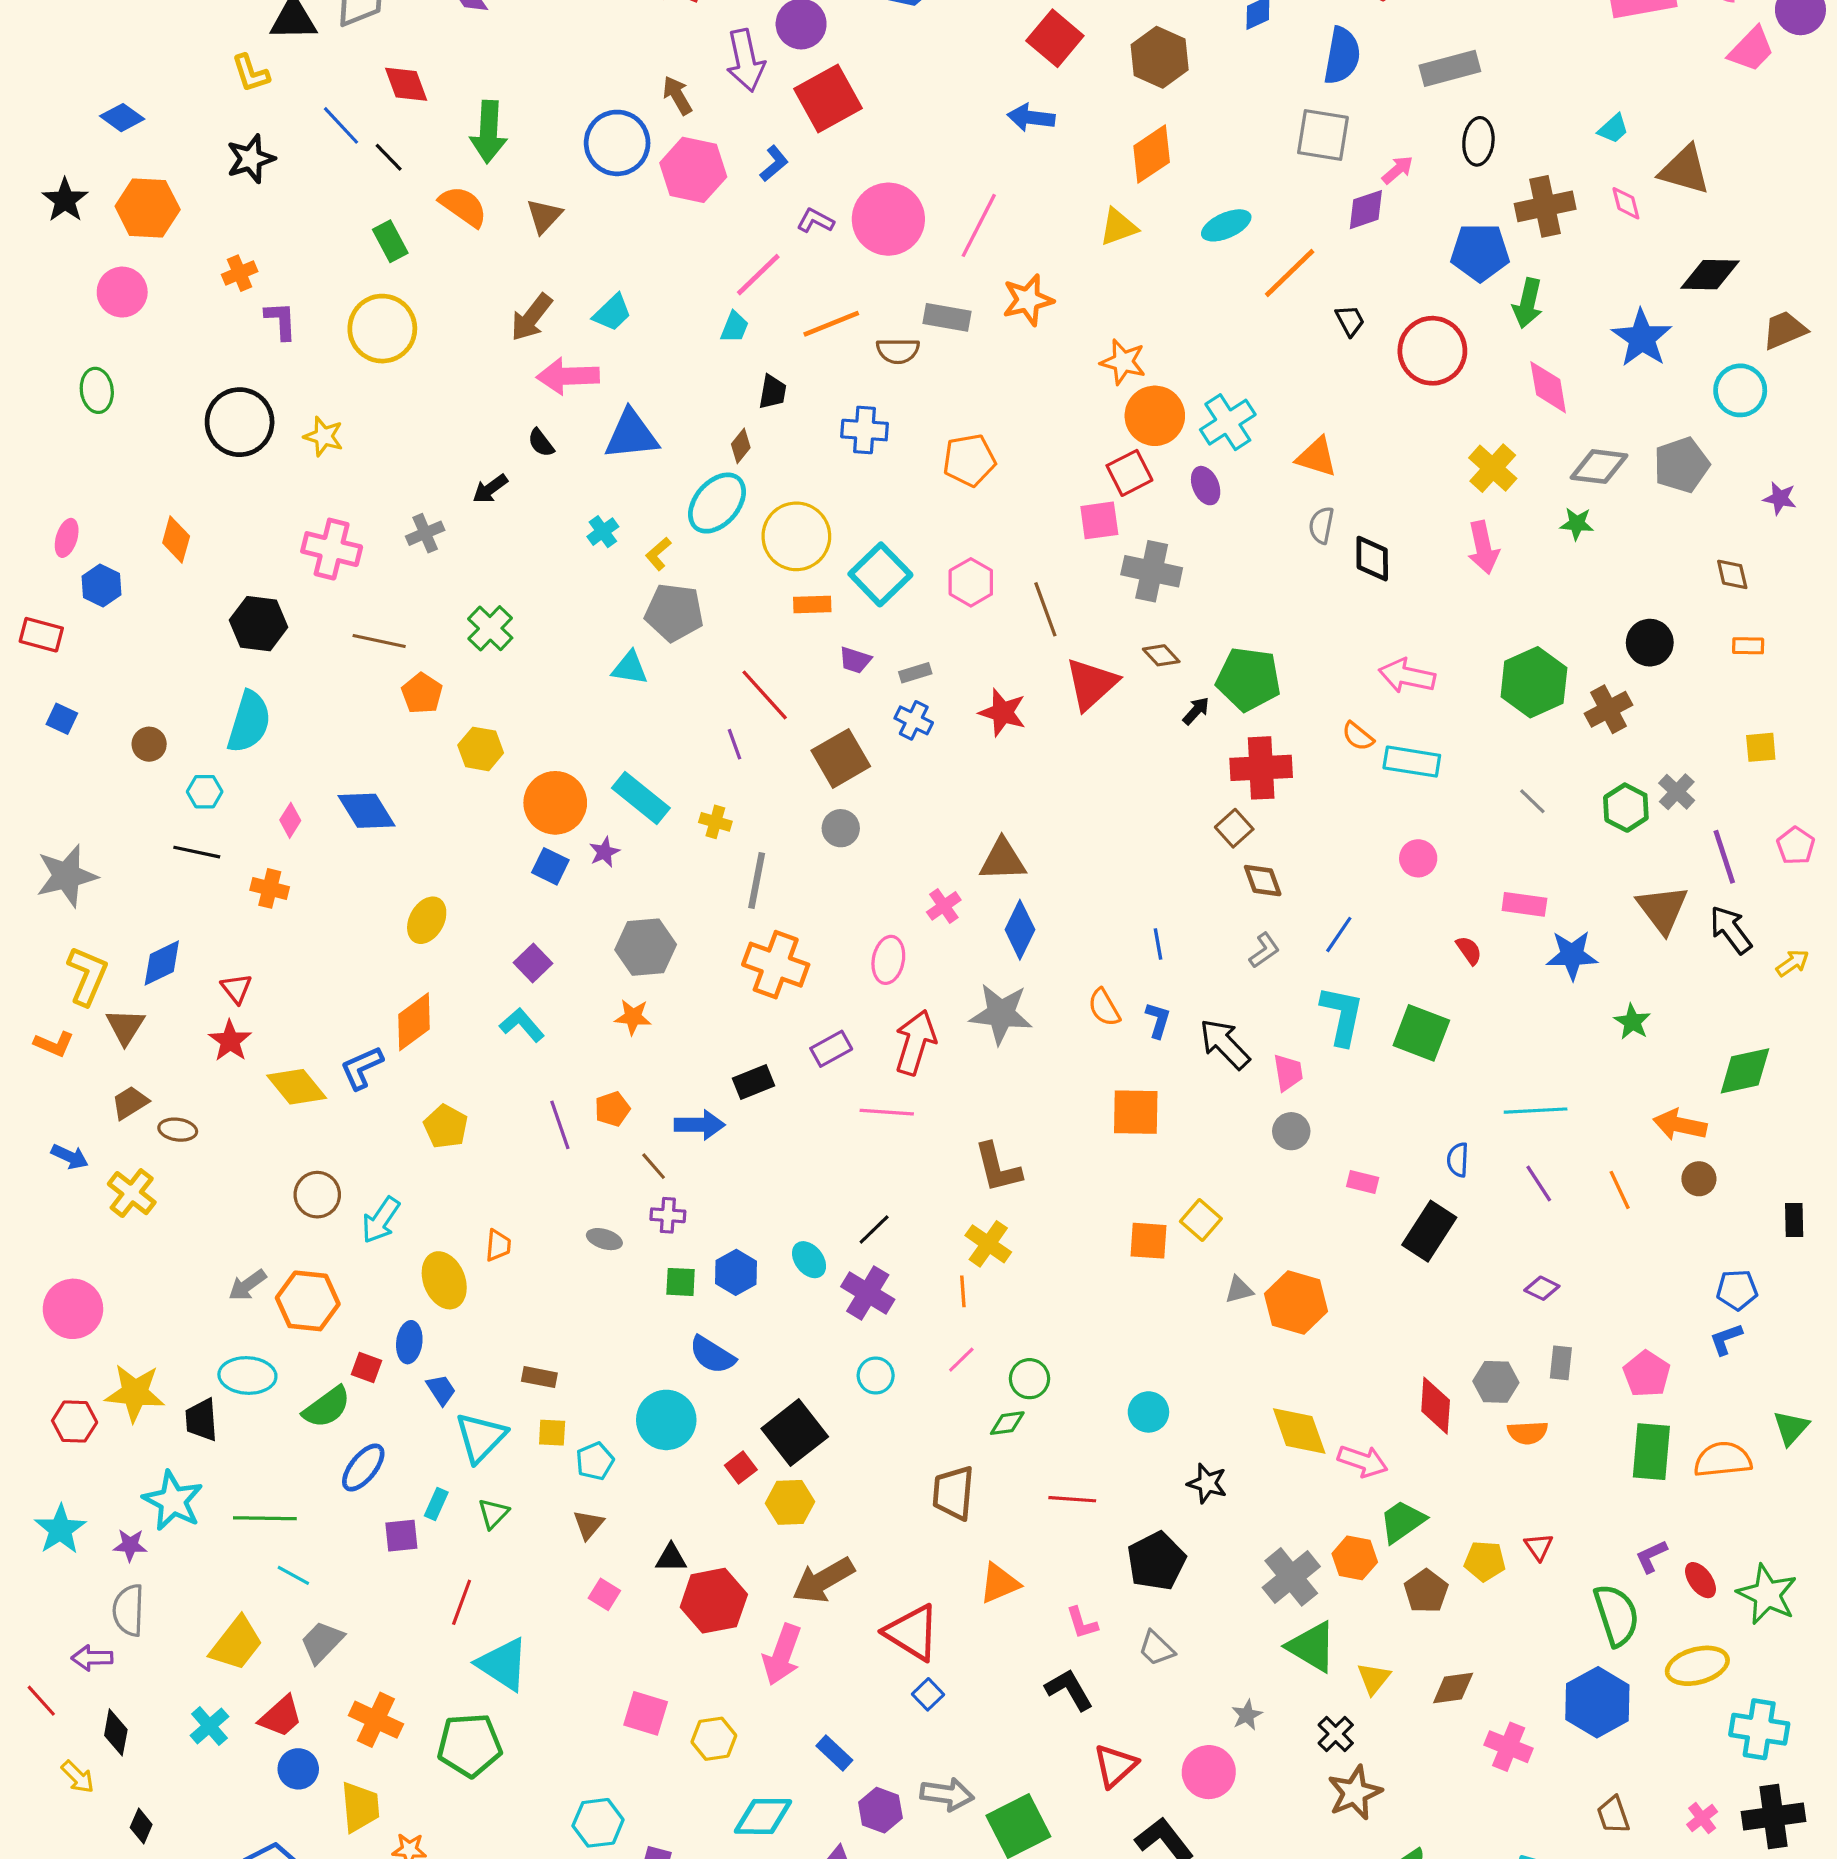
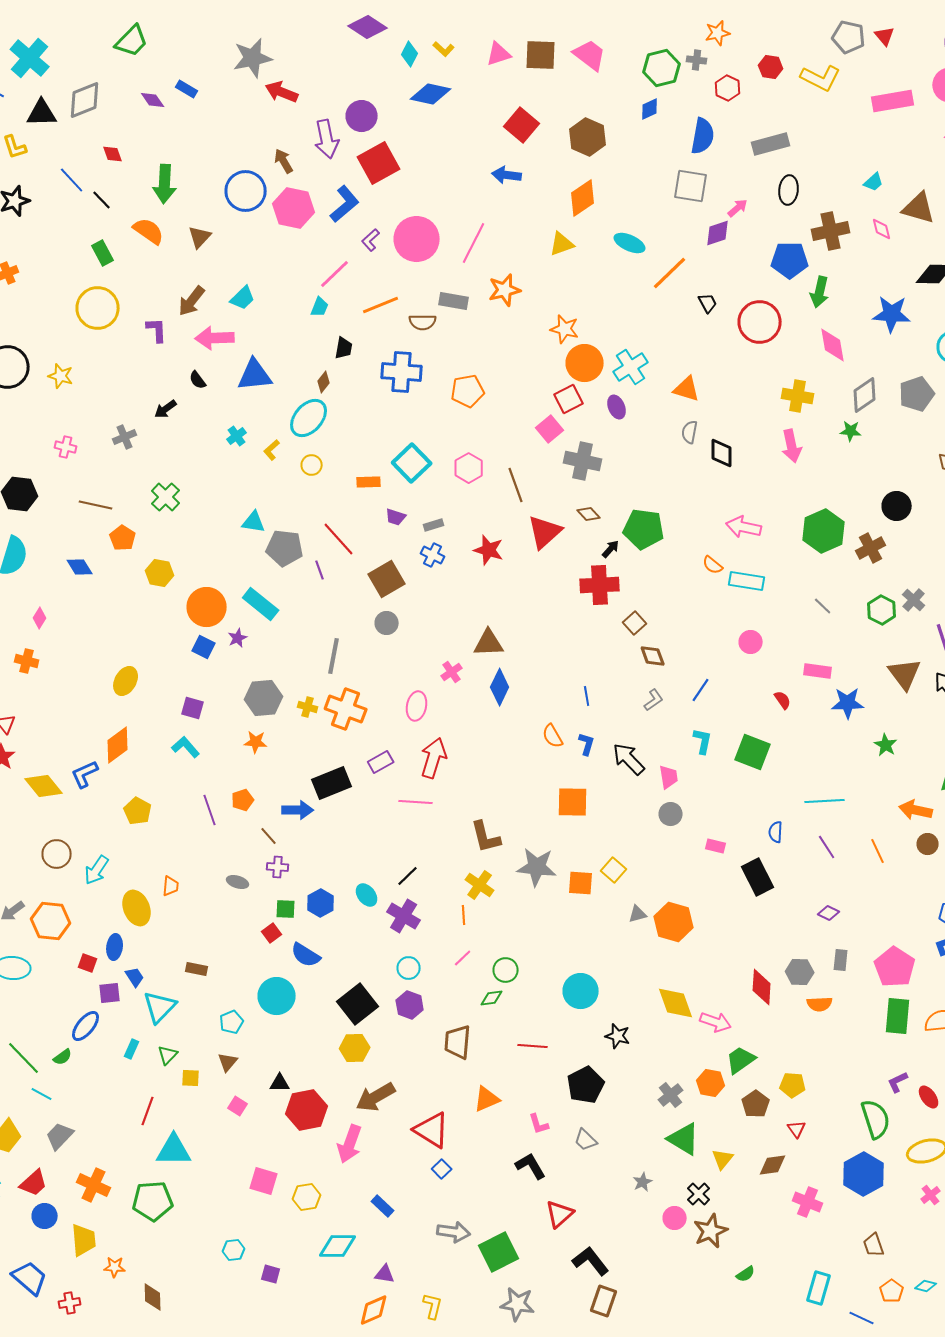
red diamond: (406, 84) -> (113, 154), size x0.7
blue L-shape: (774, 164) -> (345, 204), size x1.6
purple L-shape: (815, 221) -> (371, 240), turned -70
cyan ellipse: (1226, 225) -> (630, 243), turned 48
purple L-shape: (281, 321) -> (157, 330), moved
blue star: (1642, 338) -> (892, 314), turned -30
blue cross: (865, 430) -> (402, 372), size x1.4
gray diamond: (1599, 467) -> (865, 395), turned -42
yellow cross: (1493, 468) -> (798, 396), turned -32
pink square: (1099, 520) -> (550, 429), turned -32
yellow circle: (796, 536) -> (312, 465), moved, size x0.5
pink cross: (332, 549) -> (66, 447), size x0.6
gray pentagon: (674, 612) -> (285, 548), moved
red cross: (1261, 768) -> (600, 585), moved
blue diamond: (366, 811) -> (80, 567), moved, size x0.7
yellow cross: (715, 822) -> (308, 707), moved
purple square: (533, 963) -> (193, 708), turned -30
gray star: (1001, 1014) -> (537, 867), moved
cyan L-shape: (1342, 1015) -> (703, 741), size x0.7
black rectangle: (753, 1082) -> (332, 783), size x1.5
black rectangle: (1429, 1231) -> (758, 877), turned -60
pink pentagon: (1647, 1374) -> (895, 967), size x1.4
green semicircle: (327, 1407) -> (63, 1057), moved, size x0.6
cyan circle: (1148, 1412) -> (581, 991), size x1.4
yellow square: (552, 1433) -> (191, 1078), moved
red square: (741, 1467) -> (272, 933), moved
green line: (265, 1518) -> (24, 1058), turned 45
purple square: (401, 1536) -> (110, 993), moved
red triangle: (1539, 1547) -> (797, 1129), moved
gray cross: (1291, 1577) -> (671, 1095), size x0.7
cyan triangle: (503, 1664) -> (174, 1150), turned -33
pink circle: (1209, 1772) -> (675, 1218), moved, size x0.7
purple hexagon: (880, 1810) -> (410, 1005), moved
pink cross: (1702, 1818) -> (931, 1195), moved
cyan hexagon: (598, 1823) -> (234, 1250), size x0.7

